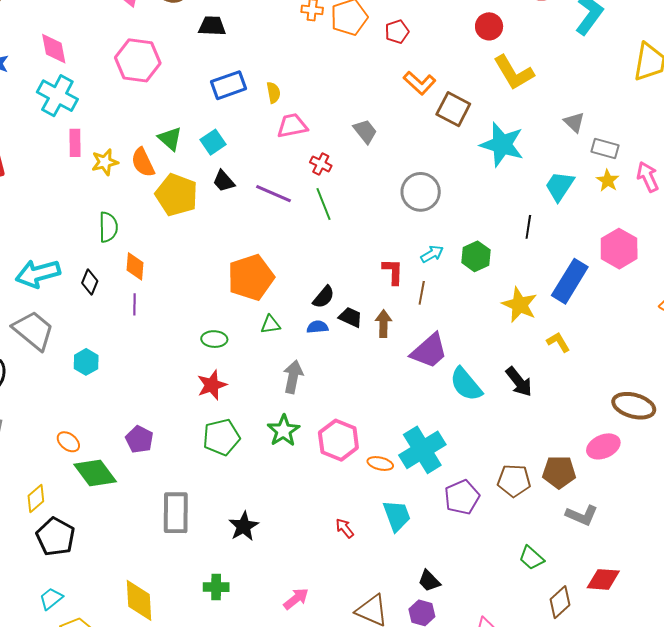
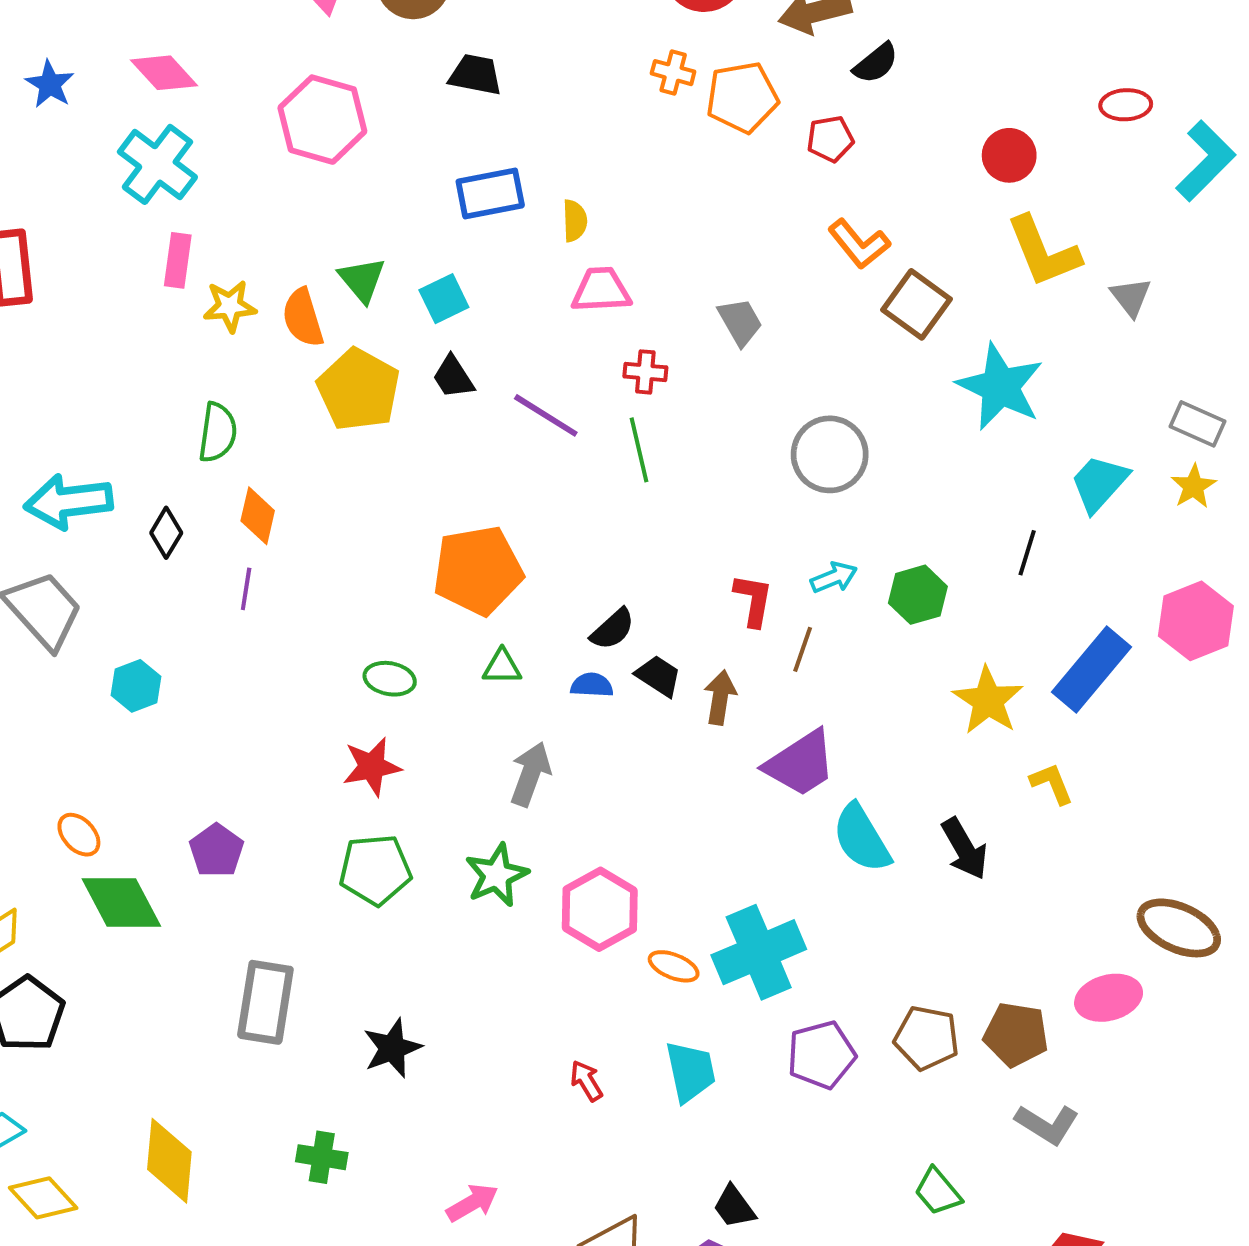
pink diamond: (54, 49) -> (164, 73), turned -40
gray triangle: (574, 122) -> (1131, 297), moved
red cross: (321, 164) -> (645, 372), turned -30

